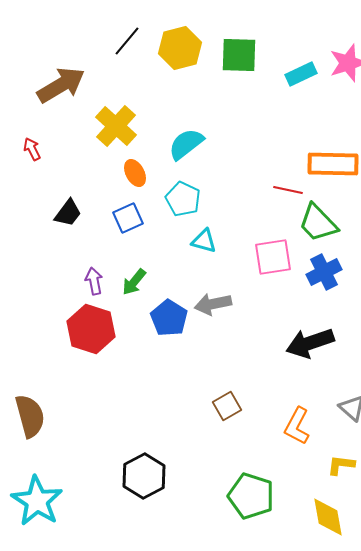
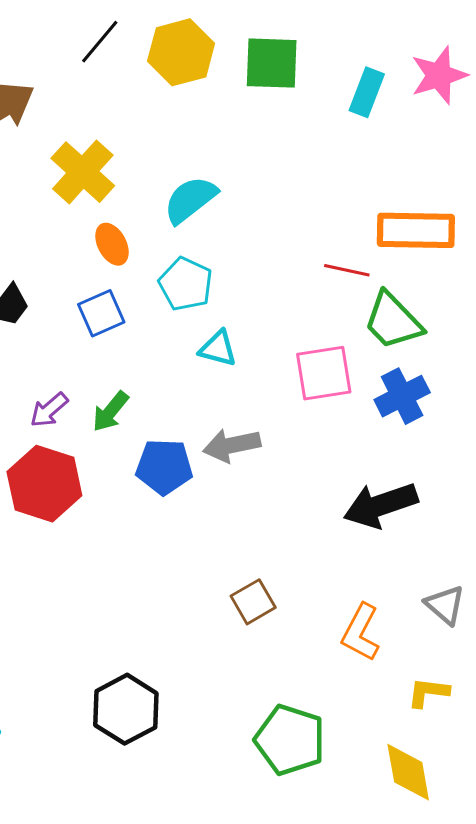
cyan rectangle: (301, 74) -> (367, 92), turned -44
purple arrow: (94, 281) -> (49, 410), turned -120
blue pentagon: (169, 318) -> (164, 467), turned -30

